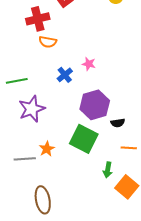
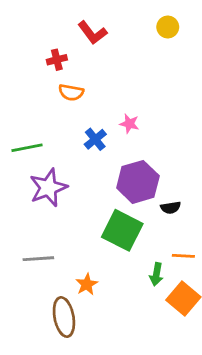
red cross: (38, 19) -> (57, 60), size x0.6
orange line: (129, 148) -> (183, 256), moved
orange star: (47, 149) -> (87, 284), moved

